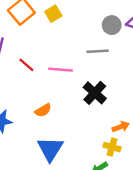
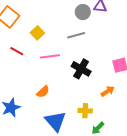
yellow square: (53, 14) -> (37, 33), moved
red line: (26, 65) -> (17, 51), moved
yellow cross: (112, 147) -> (85, 111), moved

